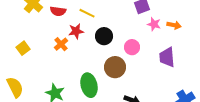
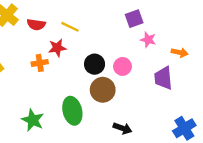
orange arrow: (174, 25) -> (180, 52), moved
black circle: (104, 36) -> (95, 64), moved
orange cross: (61, 44) -> (40, 63), turned 32

